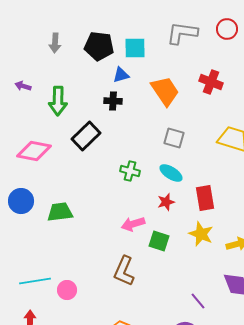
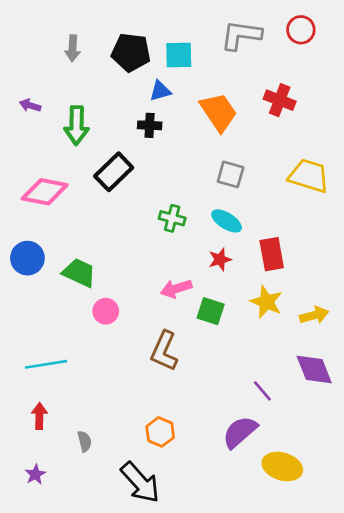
green trapezoid: (60, 212) -> (79, 273), turned 32
pink circle: (67, 290) -> (106, 311), moved

